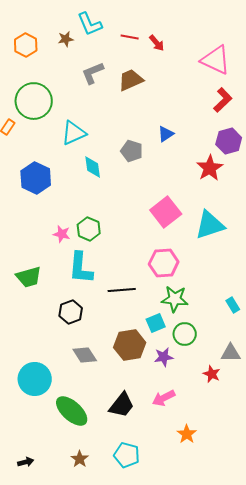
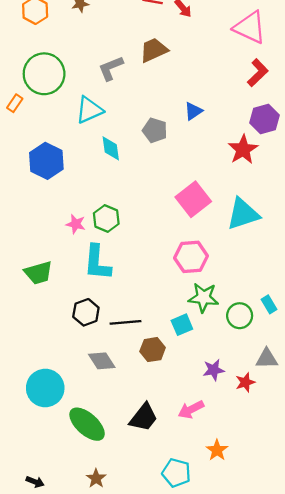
gray L-shape: (93, 73) -> (111, 68), moved
black line: (122, 290) -> (125, 322), moved
green circle: (185, 334) -> (240, 316), moved
brown hexagon: (130, 345) -> (153, 350), size x0.7
purple star: (164, 357) -> (214, 370), moved
red star: (212, 374) -> (245, 382), turned 30
cyan pentagon: (127, 455) -> (176, 473), moved
black arrow: (26, 462) -> (35, 482), turned 35

